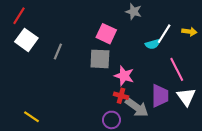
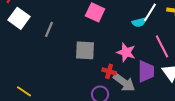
gray square: (100, 59) -> (85, 50), moved
pink star: (124, 76) -> (126, 52), moved

